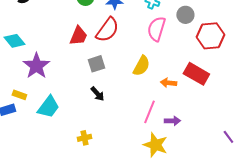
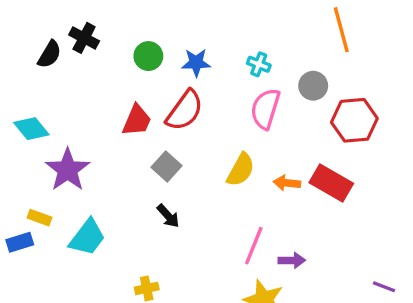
gray square: (96, 64) -> (166, 166), turned -30
orange arrow: (168, 83) -> (287, 183), moved
purple line: (228, 137) -> (384, 287), turned -32

